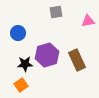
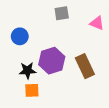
pink triangle: (88, 21) -> (97, 23), turned 32
orange square: (21, 85) -> (32, 90), moved, turned 32

